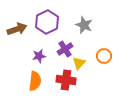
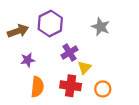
gray star: (84, 25) -> (101, 27), moved
purple star: (39, 56) -> (28, 60), moved
orange circle: (104, 56) -> (103, 89), moved

